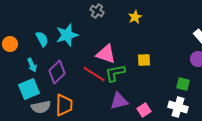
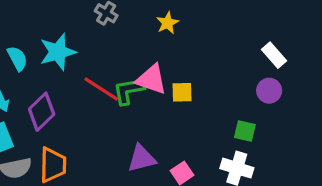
pink triangle: (106, 54) -> (151, 79), moved
green L-shape: (115, 73) -> (129, 91), moved
red line: (94, 74) -> (101, 89), moved

